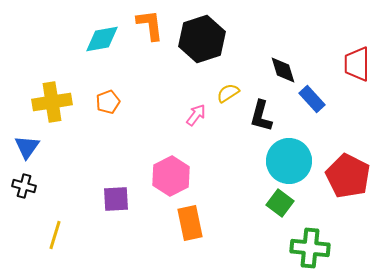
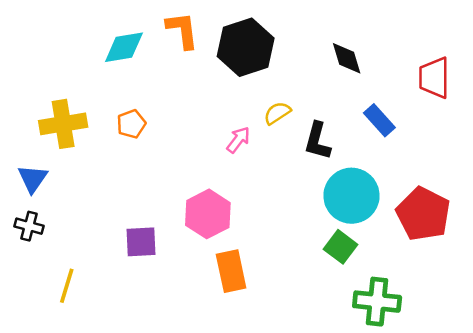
black diamond: (283, 70) -> (347, 58), moved

